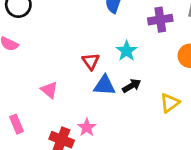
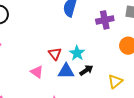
cyan star: (127, 51) -> (77, 53), moved
pink triangle: (49, 90) -> (37, 72), moved

